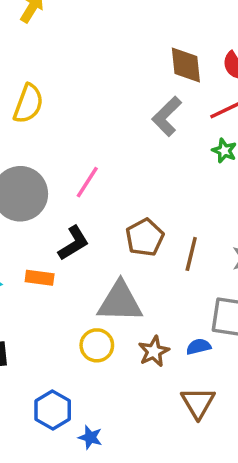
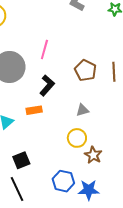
gray triangle: (120, 302) -> (82, 110), size x0.5
brown star: (154, 351) -> (93, 155), moved
blue star: (90, 437) -> (89, 190), size x1.5

